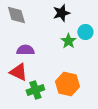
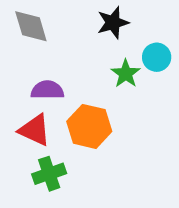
orange hexagon: (67, 84) -> (89, 126), moved
green cross: (35, 90) -> (49, 174), moved

